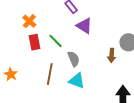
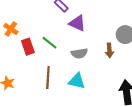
orange cross: (29, 21) -> (11, 29), moved
gray semicircle: (74, 59) -> (79, 53), moved, turned 112

